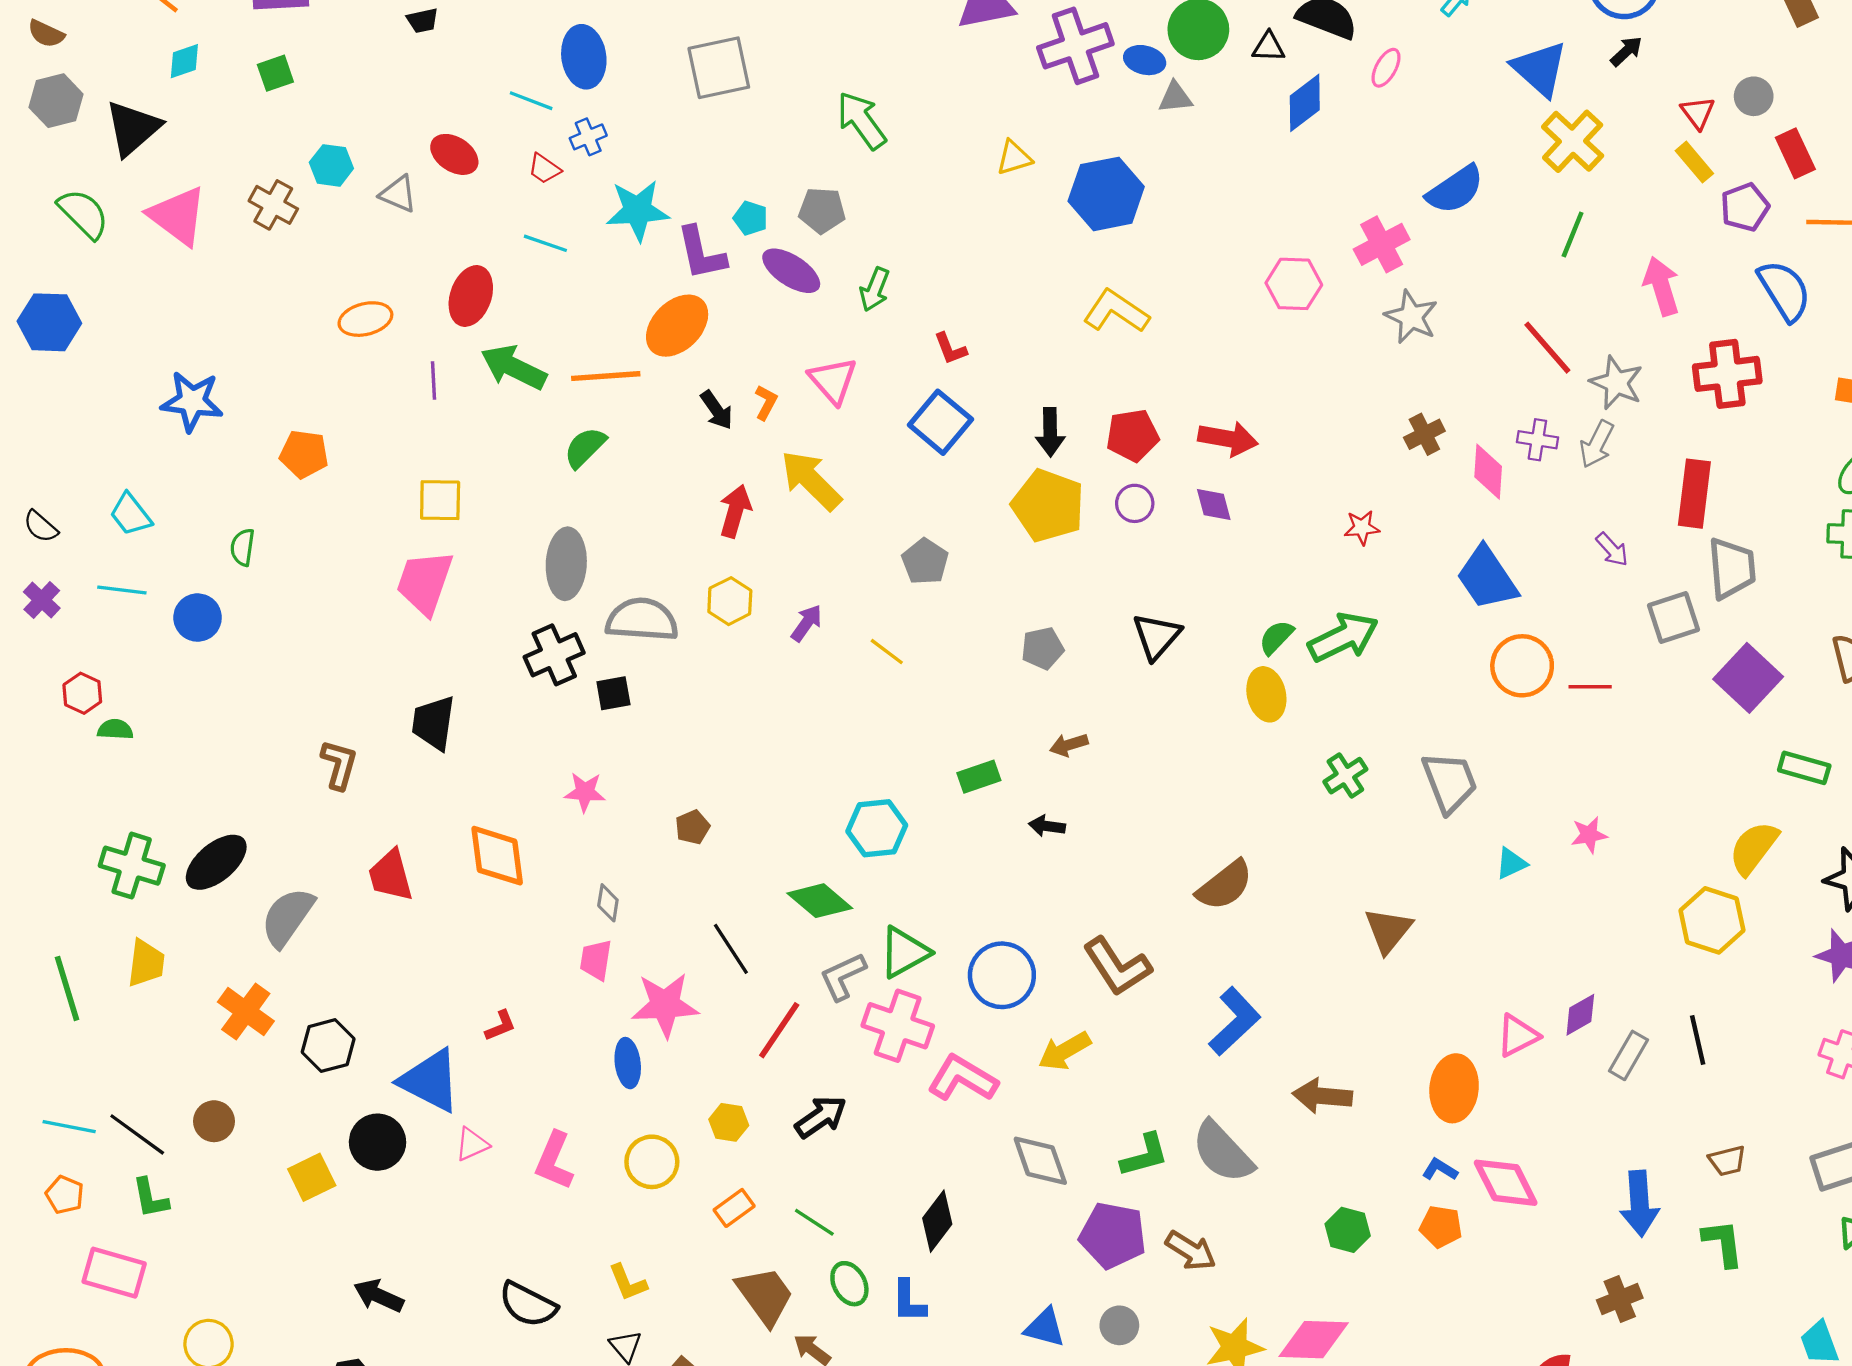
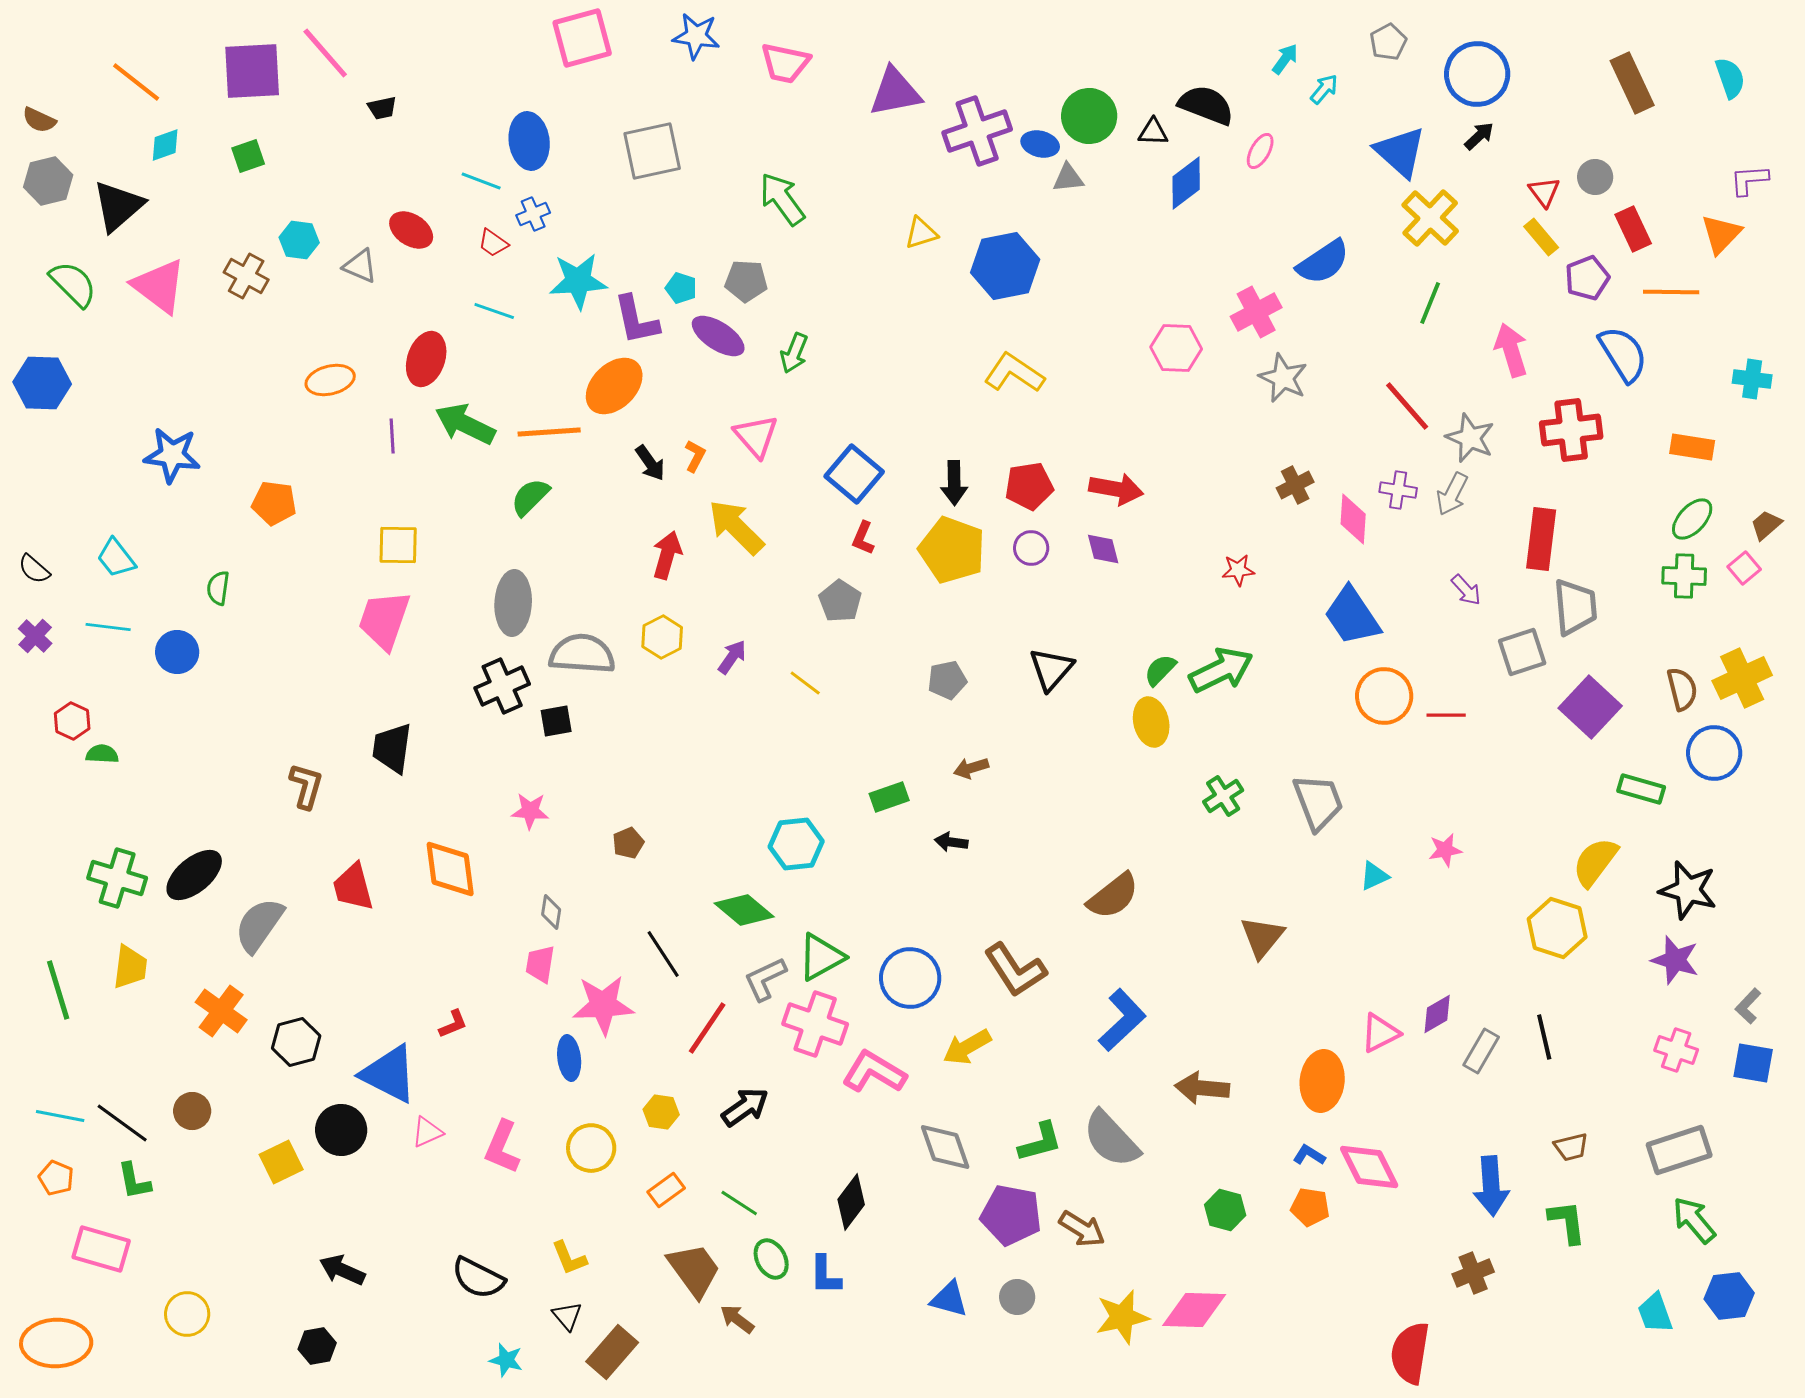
red L-shape: (950, 349) -> (863, 538), moved, turned 44

